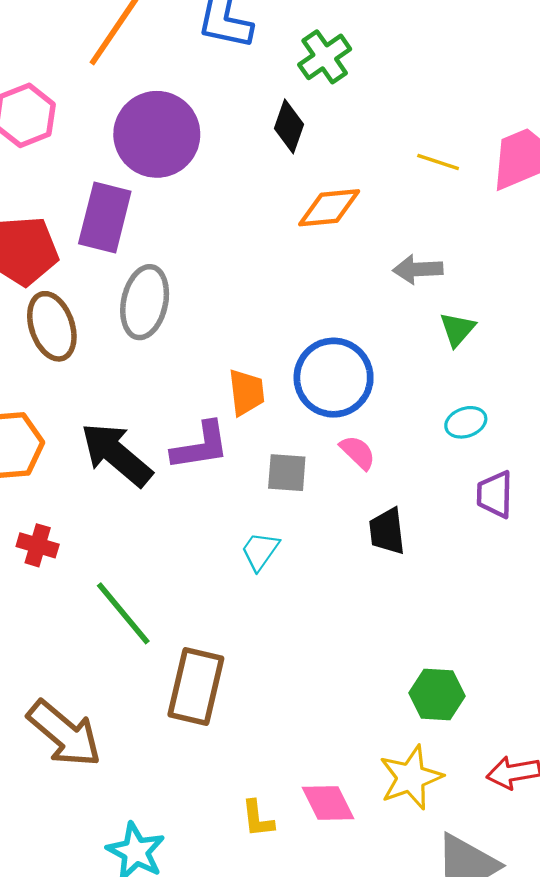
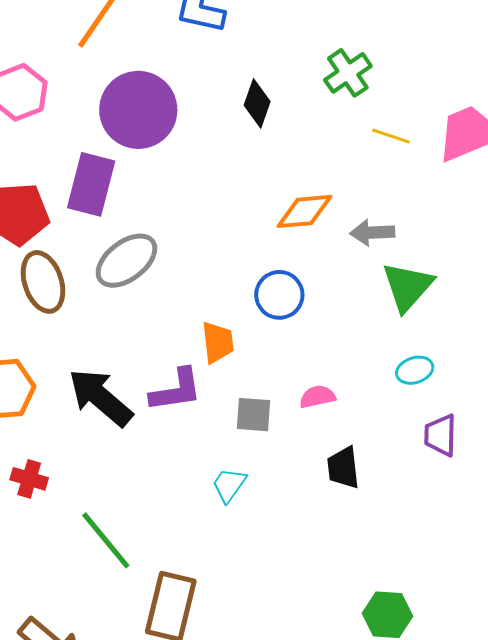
green cross: (325, 57) -> (348, 73), moved
orange diamond: (329, 208) -> (304, 211), moved
gray ellipse: (145, 302) -> (126, 261), turned 40
green triangle: (457, 329) -> (408, 287), size x1.6
blue circle: (334, 378) -> (279, 295), moved, size x0.7
pink semicircle: (358, 452) -> (317, 397), turned -57

